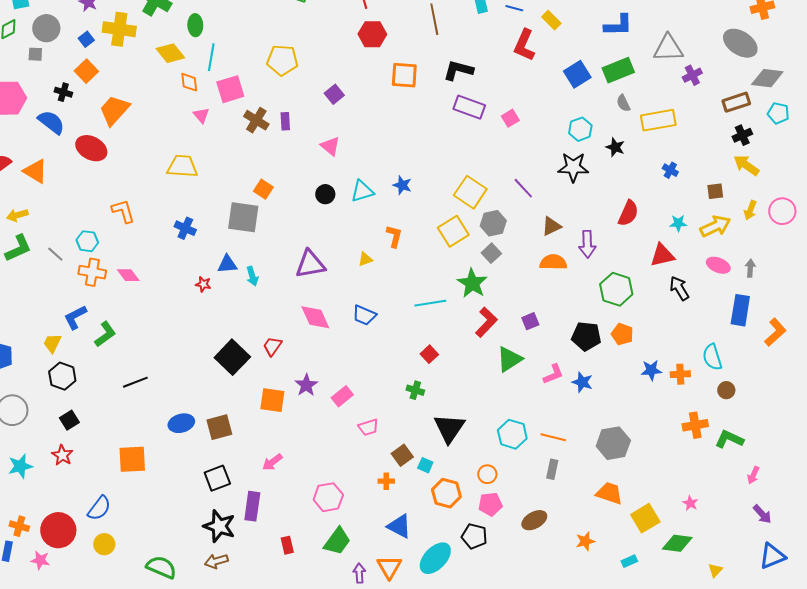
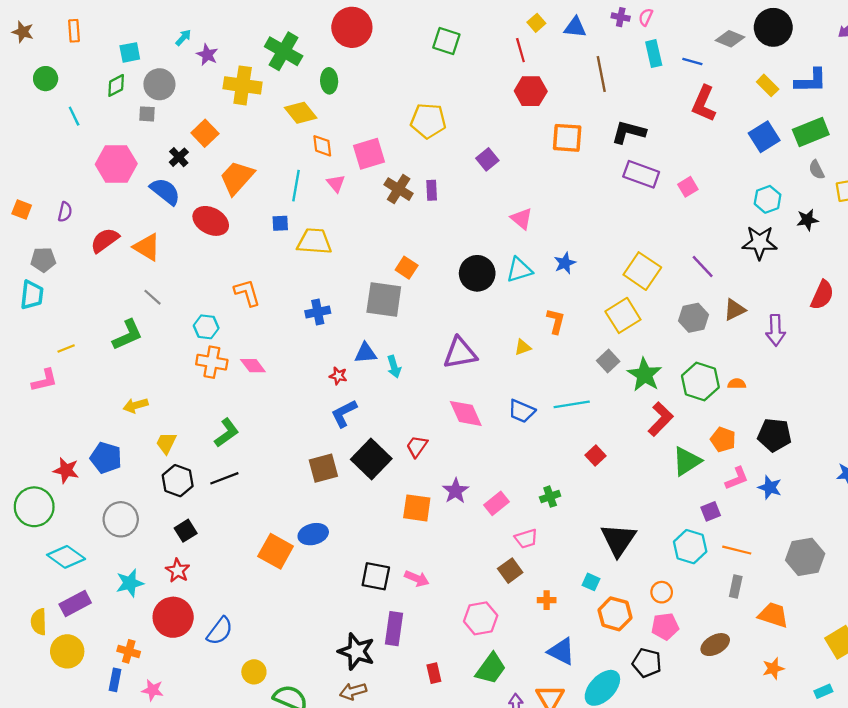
yellow rectangle: (551, 20) -> (768, 85), moved
blue square: (86, 39) -> (280, 223), moved, turned 35
cyan line: (211, 57) -> (296, 186), moved
black cross: (63, 92) -> (179, 157), turned 30
pink triangle: (330, 146) -> (522, 219), moved
black star: (615, 147) -> (807, 220), turned -30
blue star: (402, 185) -> (565, 263), turned 30
black circle: (325, 194) -> (477, 273), size x1.6
yellow arrow: (17, 215) -> (136, 405), moved
gray hexagon: (493, 223) -> (694, 318), moved
blue cross: (185, 228) -> (318, 312), turned -35
gray square: (491, 253) -> (608, 361), moved
gray line: (55, 254) -> (153, 297), moved
orange semicircle: (553, 262) -> (737, 384), moved, size x0.6
green hexagon: (616, 289) -> (700, 382), moved
cyan line: (430, 303) -> (572, 404), moved
blue L-shape: (75, 317) -> (344, 413), moved
purple square: (530, 321) -> (711, 511), moved
orange pentagon: (622, 334) -> (723, 440), moved
black line: (135, 382) -> (224, 478), moved
green cross: (415, 390) -> (550, 497), moved, turned -36
brown square: (219, 427) -> (323, 468), moved
brown square: (402, 455) -> (510, 571), moved
orange square: (132, 459) -> (276, 551), moved, turned 32
pink arrow: (272, 462) -> (417, 579), turned -120
black square: (217, 478) -> (376, 576), moved, turned 32
orange trapezoid: (609, 493) -> (773, 615), moved
red circle: (58, 530) -> (173, 617), moved
yellow circle: (104, 544) -> (254, 672), moved

